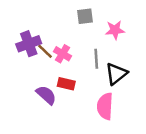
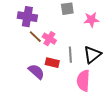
purple cross: (29, 44) -> (27, 17), moved, turned 30
gray line: (96, 59) -> (70, 55), moved

